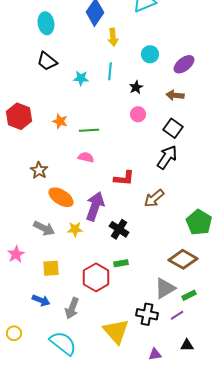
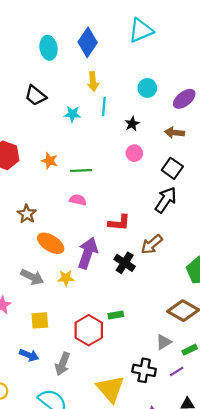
cyan ellipse: (46, 23) -> (49, 48), moved
yellow arrow: (113, 37) -> (93, 81), moved
black cross: (119, 229) -> (125, 263), moved
gray triangle: (165, 288) -> (164, 342), size x0.7

